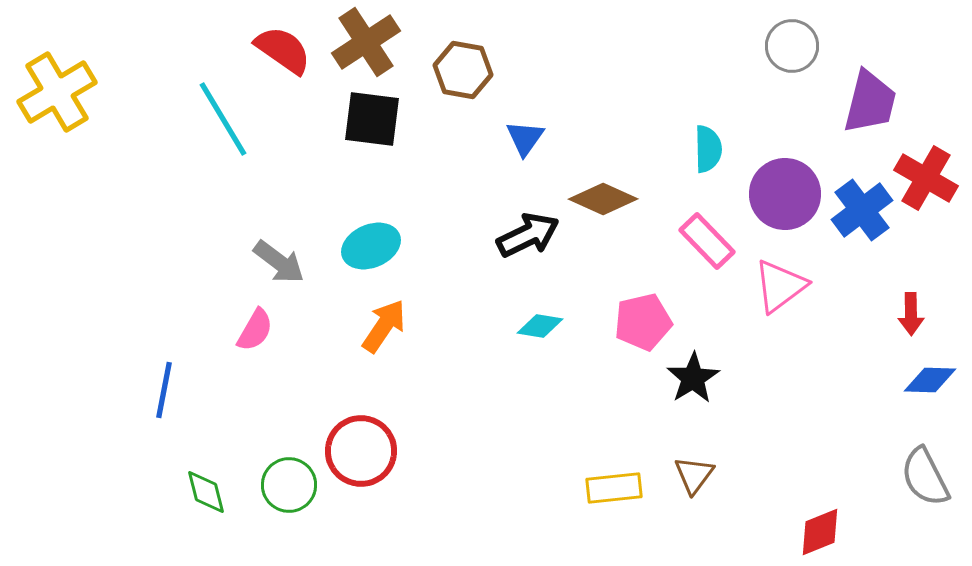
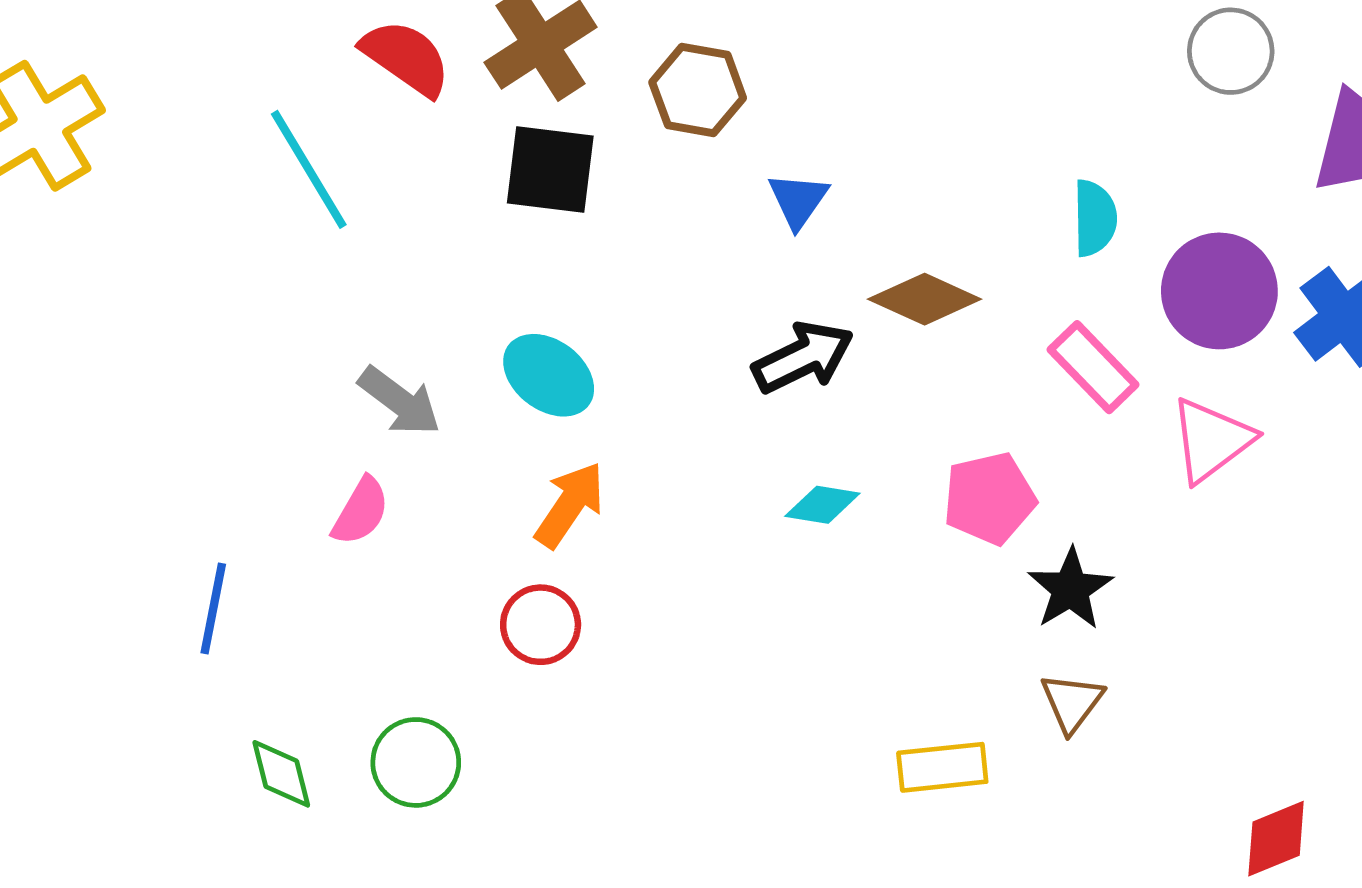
cyan ellipse: (371, 246) -> (549, 375), turned 60
red circle: (361, 451) -> (541, 625), moved, size x0.7
brown triangle: (694, 475) -> (1072, 702), moved

